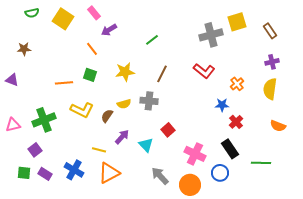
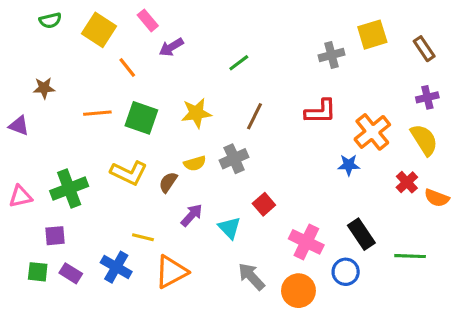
gray cross: (211, 35) -> (331, 55), size x0.7
brown star: (24, 49) -> (44, 88), moved
orange line: (92, 49) -> (127, 68), moved
red L-shape: (204, 71) -> (320, 112), turned -40
green square: (90, 75) -> (141, 118), size x1.5
orange line: (64, 83) -> (97, 113), moved
orange cross: (237, 84) -> (372, 132), size x1.6
yellow semicircle: (270, 89) -> (424, 140), turned 140
gray cross: (149, 101) -> (234, 159), turned -30
red cross: (236, 122) -> (407, 182), moved
purple square: (35, 150) -> (55, 236), turned 32
yellow line: (99, 150) -> (143, 237), moved

